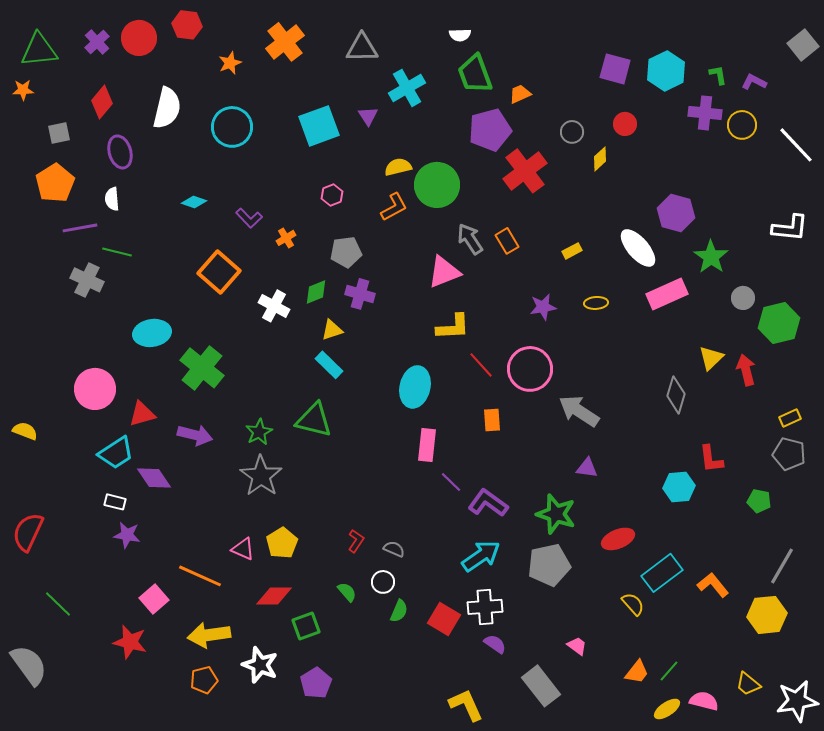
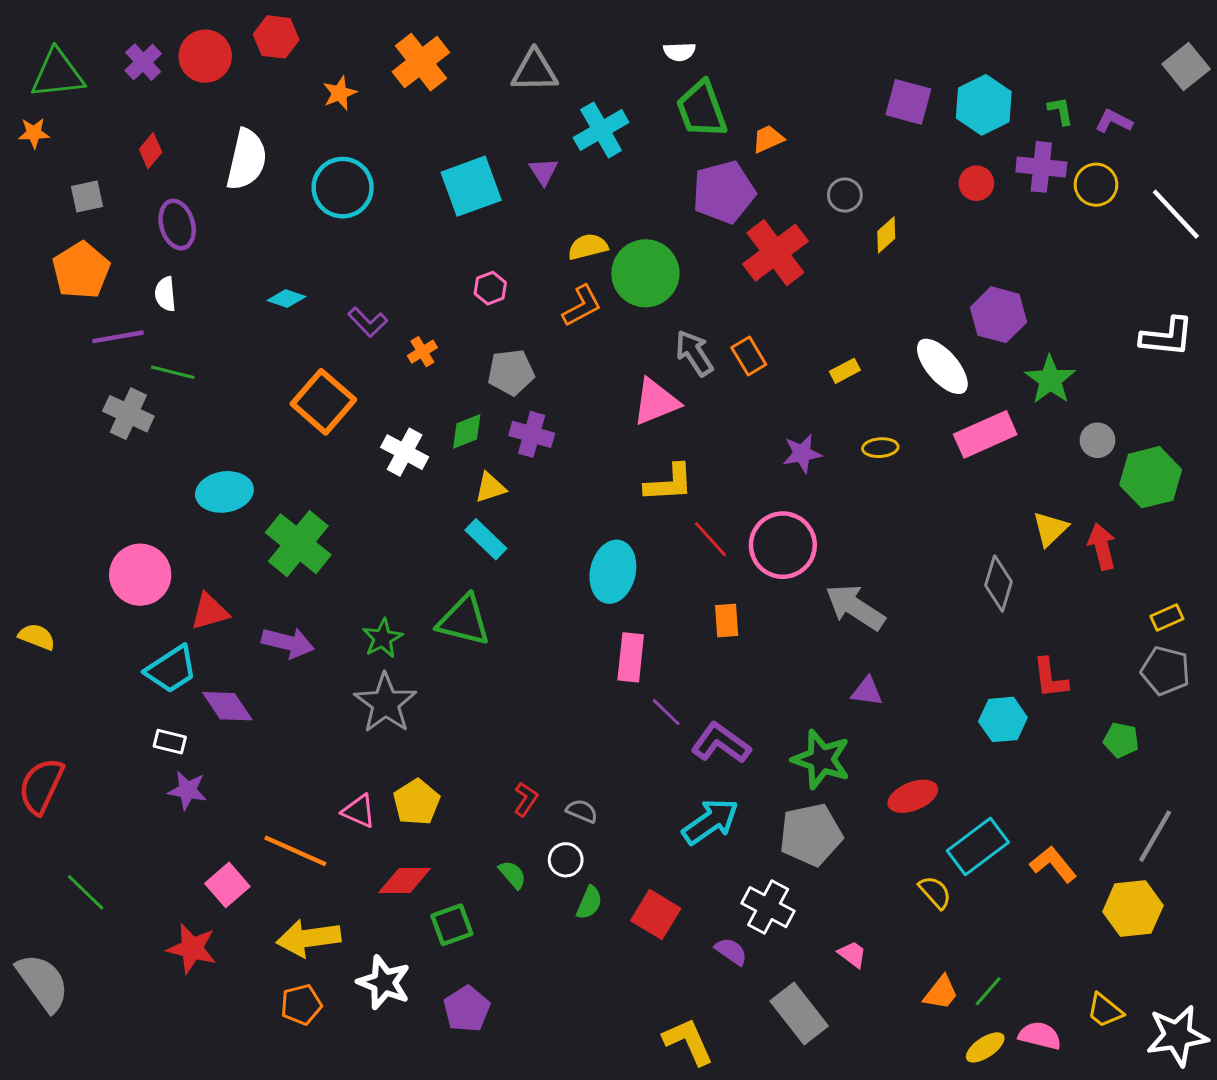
red diamond: (102, 102) -> (151, 151), size x0.7
red circle: (625, 124) -> (976, 183), moved
white cross: (485, 607) -> (768, 907), moved, turned 32

